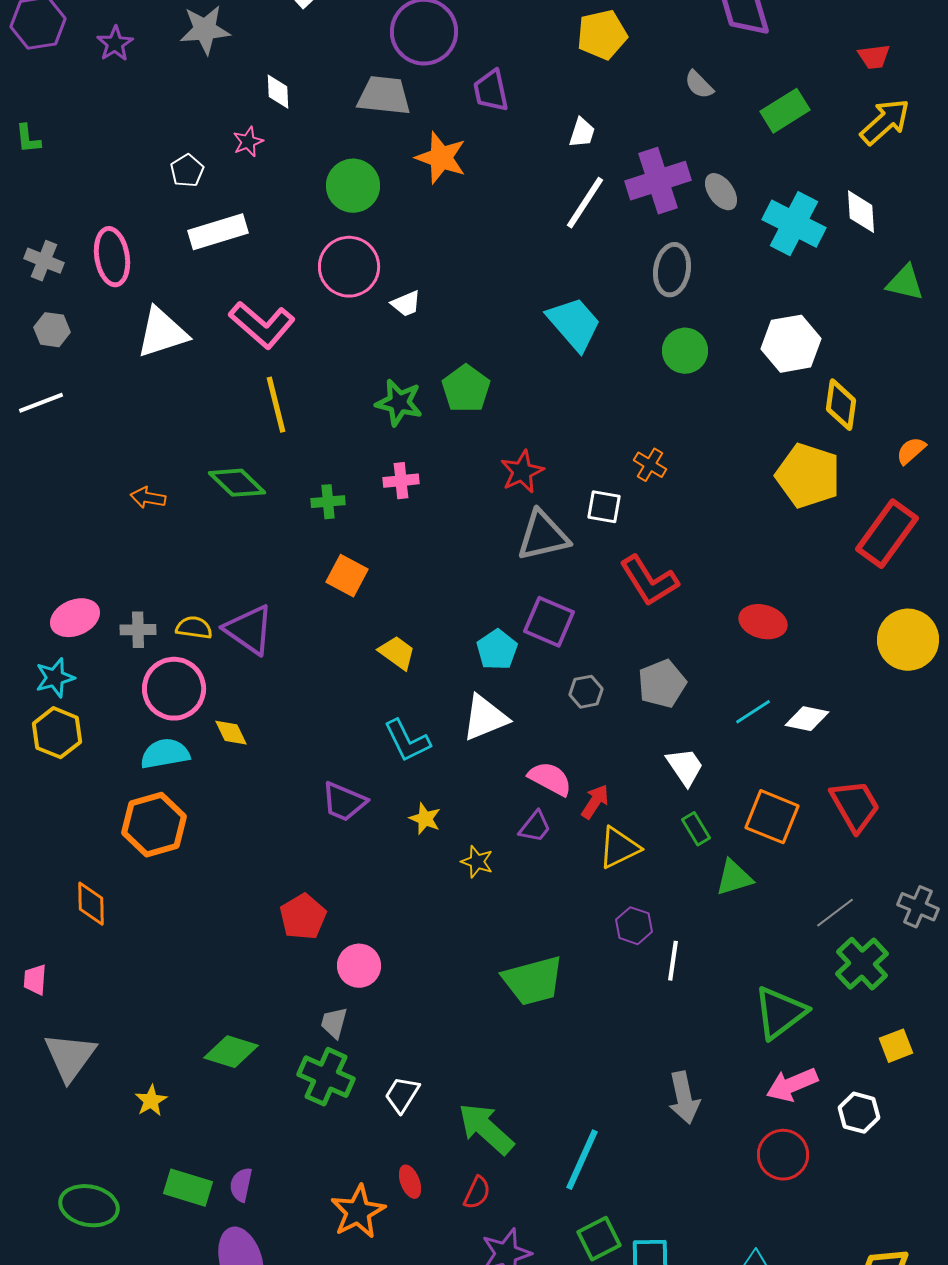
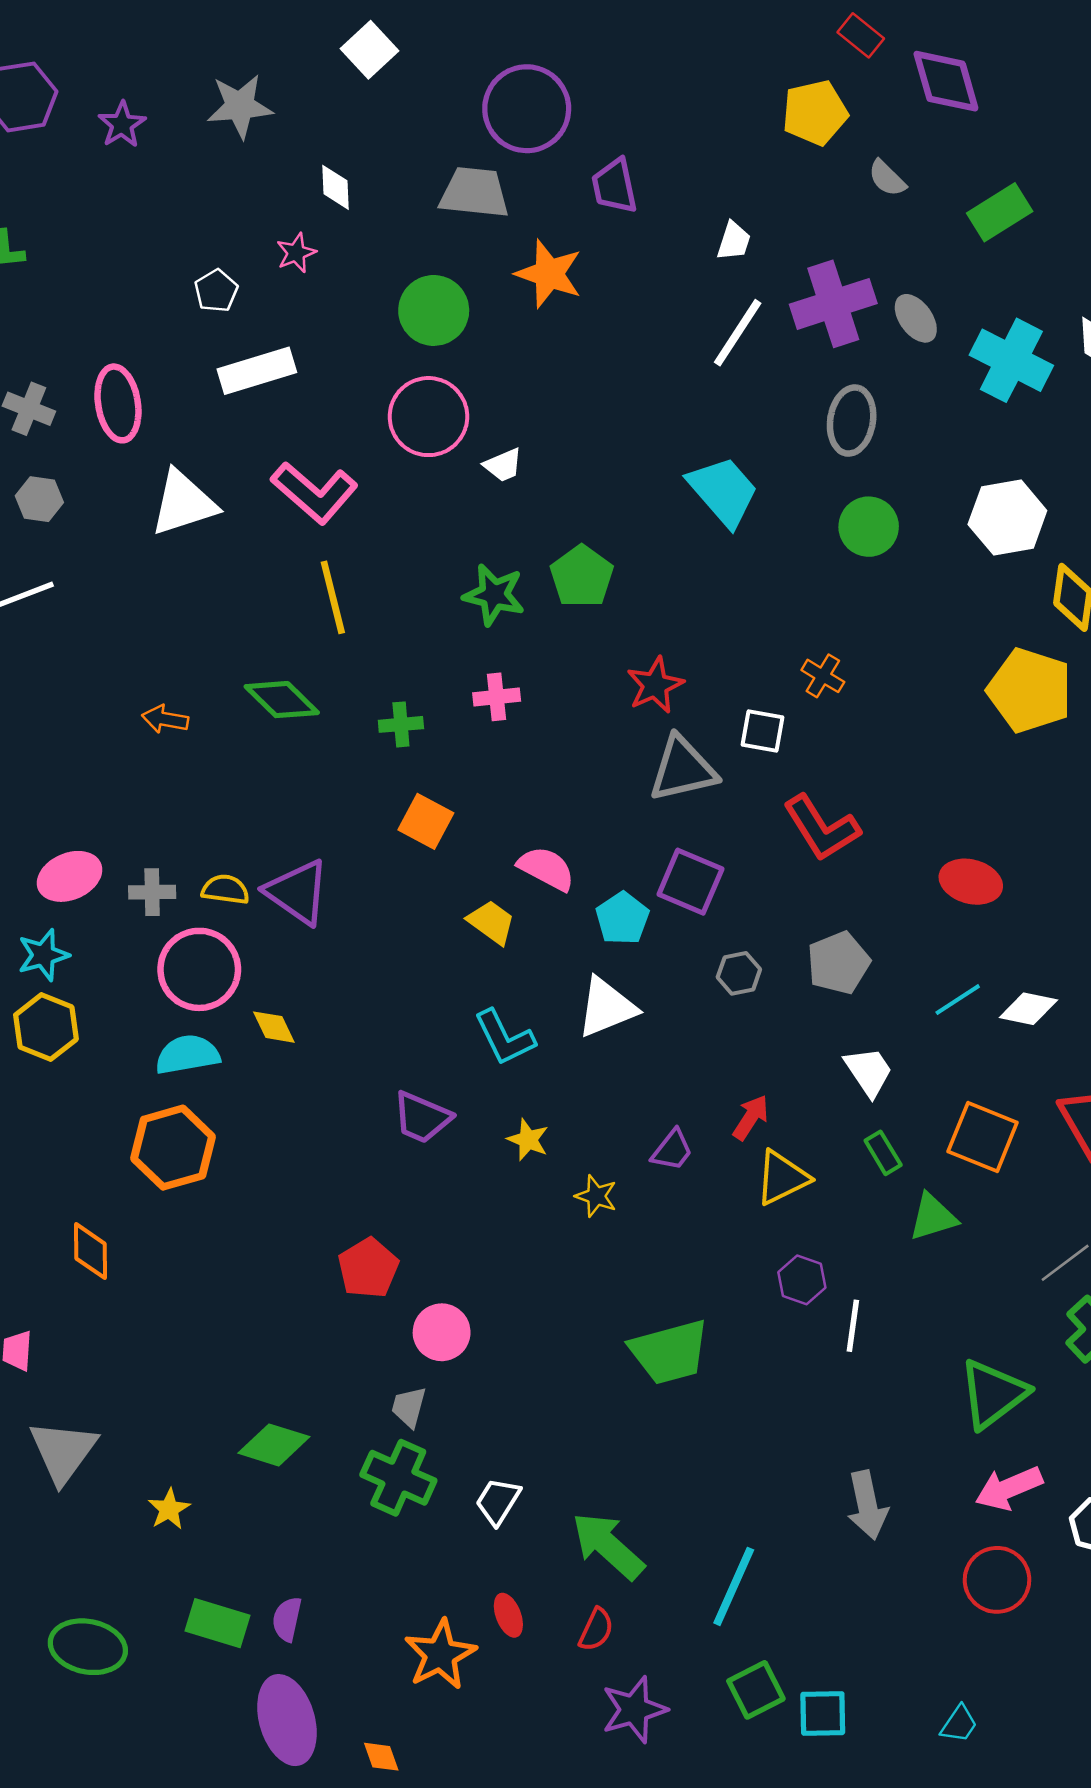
yellow pentagon: (602, 35) -> (815, 113), moved
pink semicircle: (550, 779) -> (546, 869), moved

